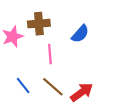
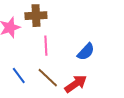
blue semicircle: (80, 34) -> (86, 52), moved

